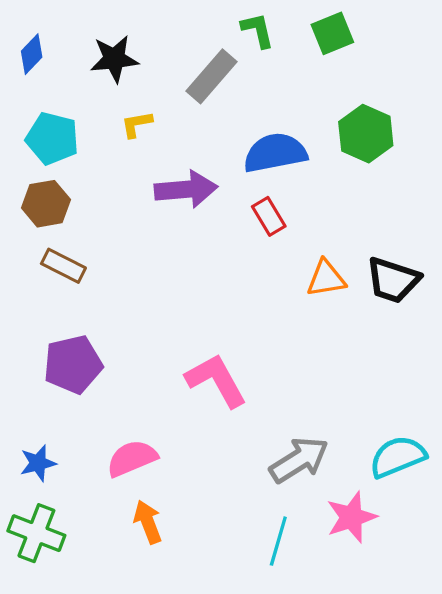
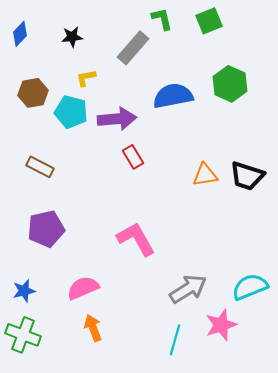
black star: (114, 59) -> (72, 37), size x0.7
cyan pentagon: (52, 138) -> (71, 112), moved
brown hexagon: (46, 204) -> (33, 93), moved
red rectangle: (269, 216) -> (133, 157), moved

